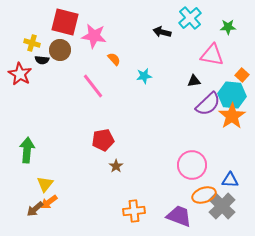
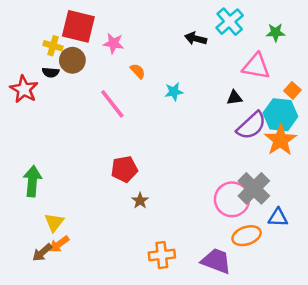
pink star: (94, 36) -> (113, 43), size x0.7
yellow cross: (32, 43) -> (53, 46), moved
gray cross: (222, 206) -> (254, 188), moved

